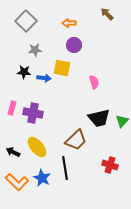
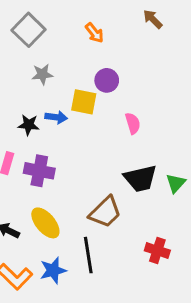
orange arrow: (69, 23) -> (94, 33), turned -128
purple circle: (74, 45) -> (107, 80), moved
black star: (24, 72) -> (29, 125), moved
blue star: (42, 178) -> (53, 270), turned 30

